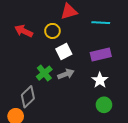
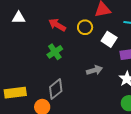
white square: (64, 51) -> (109, 39), moved, turned -35
green cross: (44, 73) -> (55, 52), moved

